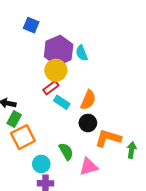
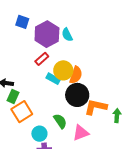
blue square: (31, 25) -> (22, 22), moved
yellow circle: (56, 70) -> (63, 70), moved
red rectangle: (51, 88) -> (42, 59), moved
black circle: (88, 123) -> (77, 95), size x1.5

